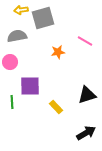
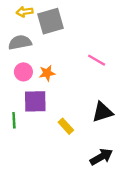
pink line: (85, 41) -> (97, 60), moved
orange star: (58, 52) -> (47, 73), moved
pink circle: (10, 62) -> (23, 72), moved

